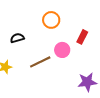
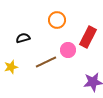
red rectangle: (82, 37) -> (88, 37), size x1.5

